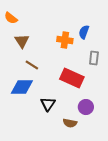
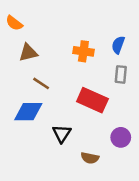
blue semicircle: (84, 32) -> (118, 45), moved
brown triangle: (22, 41) -> (28, 53), turned 49
purple circle: (86, 107) -> (121, 137), moved

